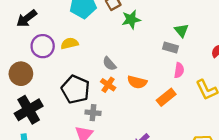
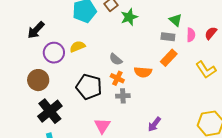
pink semicircle: (179, 70) -> (191, 35), moved
orange rectangle: (166, 97) -> (169, 58), moved
gray cross: (93, 113) -> (123, 96), moved

